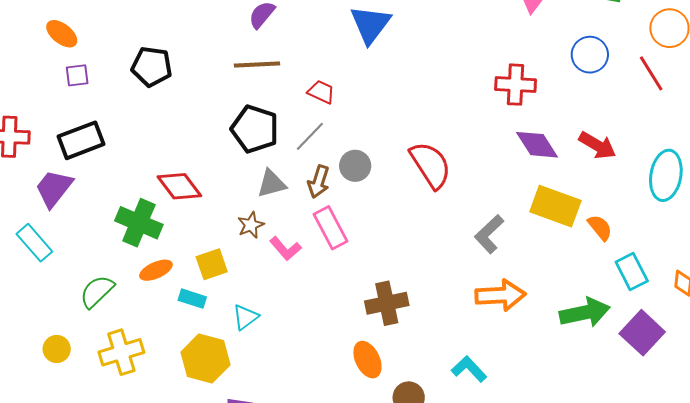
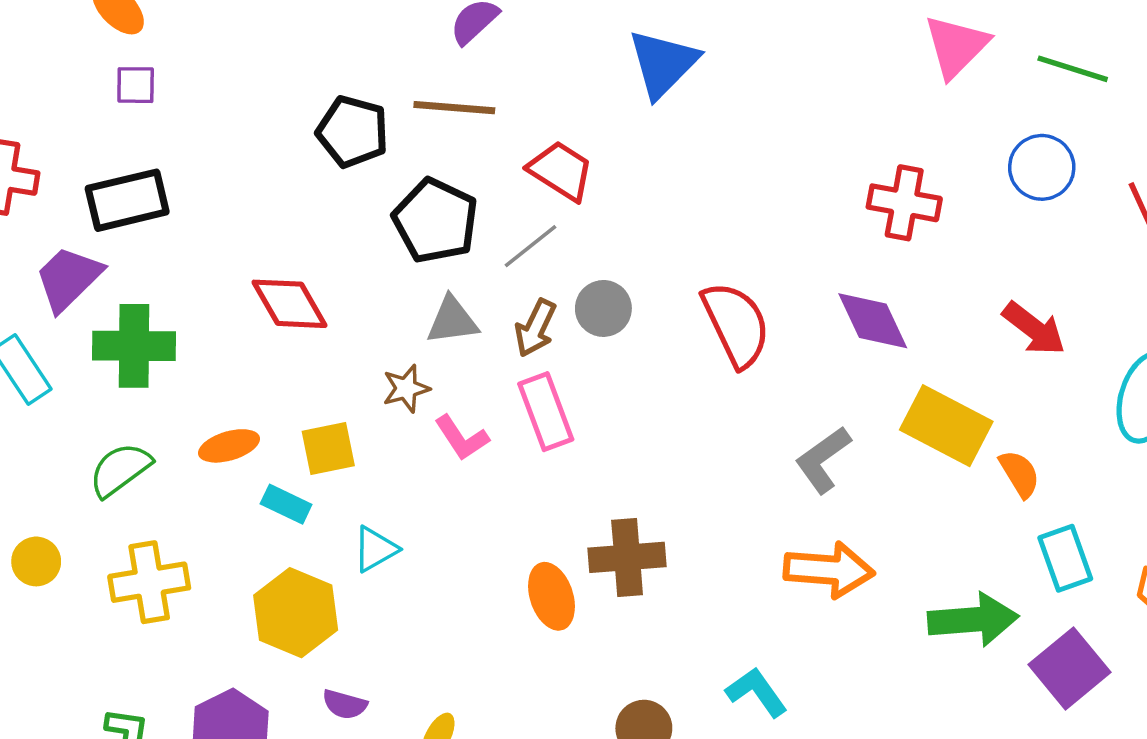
black pentagon: (152, 67) -> (353, 132), moved
red trapezoid: (321, 92) -> (561, 171), size x1.4
purple diamond: (537, 145) -> (873, 321), moved
green cross: (139, 223) -> (134, 346), moved, turned -30
orange ellipse: (367, 360) -> (552, 596), moved

